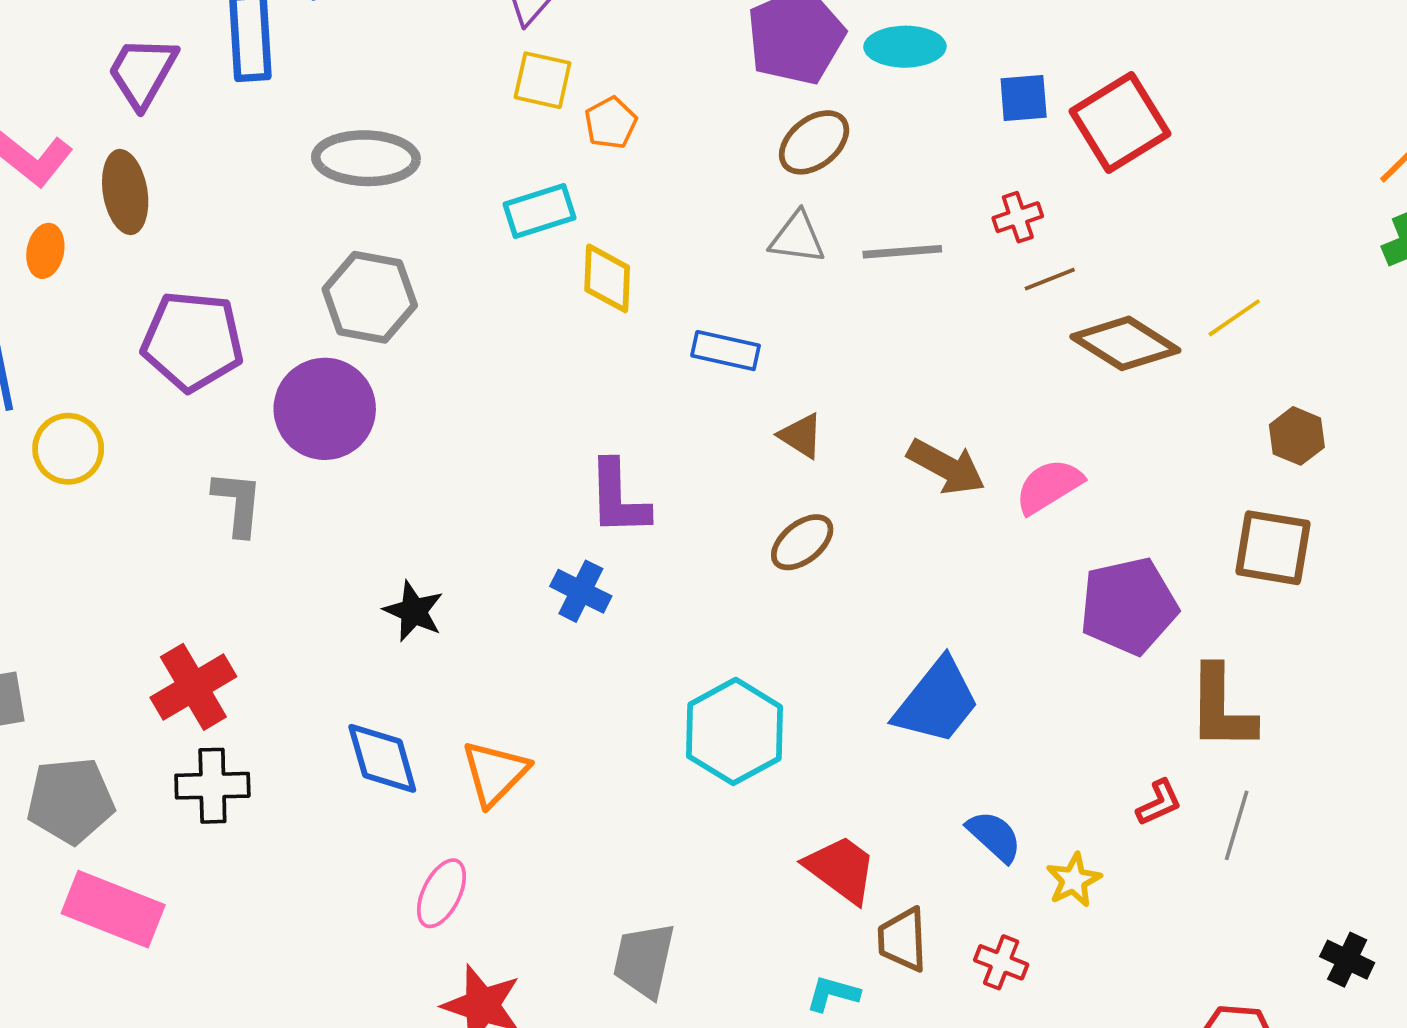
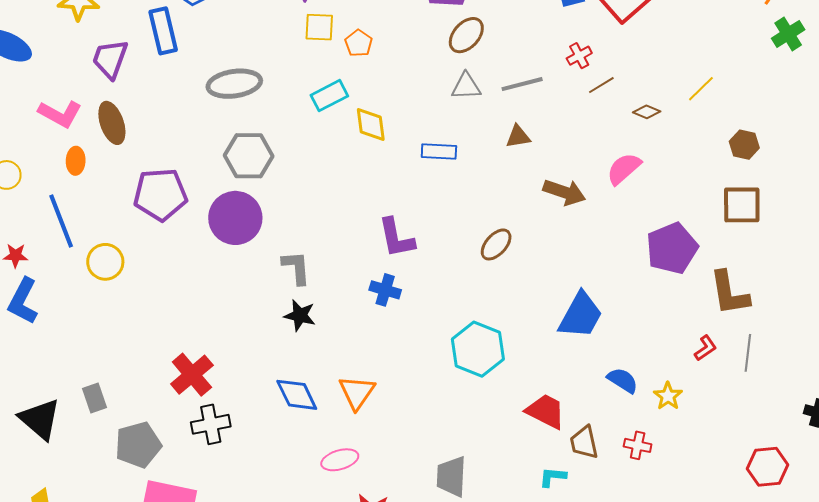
brown diamond: (1125, 343) -> (647, 112), size x0.5
brown triangle: (801, 436) -> (518, 137), moved, turned -32
pink semicircle: (1049, 486) -> (624, 169), moved
gray L-shape: (238, 503) -> (296, 268), moved
pink ellipse: (441, 893) -> (340, 460), turned 57

